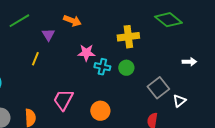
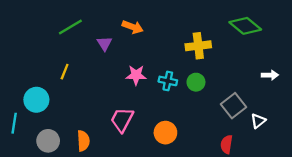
pink star: (86, 53) -> (136, 75), moved
yellow line: (35, 59) -> (65, 72), moved

